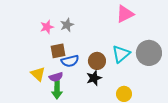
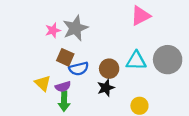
gray star: (67, 25) -> (75, 28), size x1.6
brown square: (58, 51) -> (65, 57), turned 35
cyan triangle: (121, 54) -> (136, 61), turned 42

